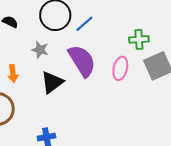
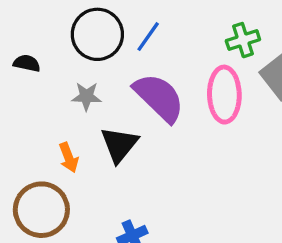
pink ellipse: (120, 68) -> (224, 95), size x1.4
orange arrow: (13, 74) -> (69, 157), moved

